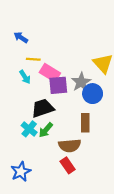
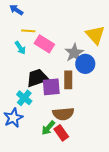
purple square: (58, 85) -> (51, 87), moved
brown rectangle: (85, 123) -> (68, 80), moved
green arrow: (46, 130) -> (48, 128), moved
blue star: (21, 172) -> (13, 118), moved

